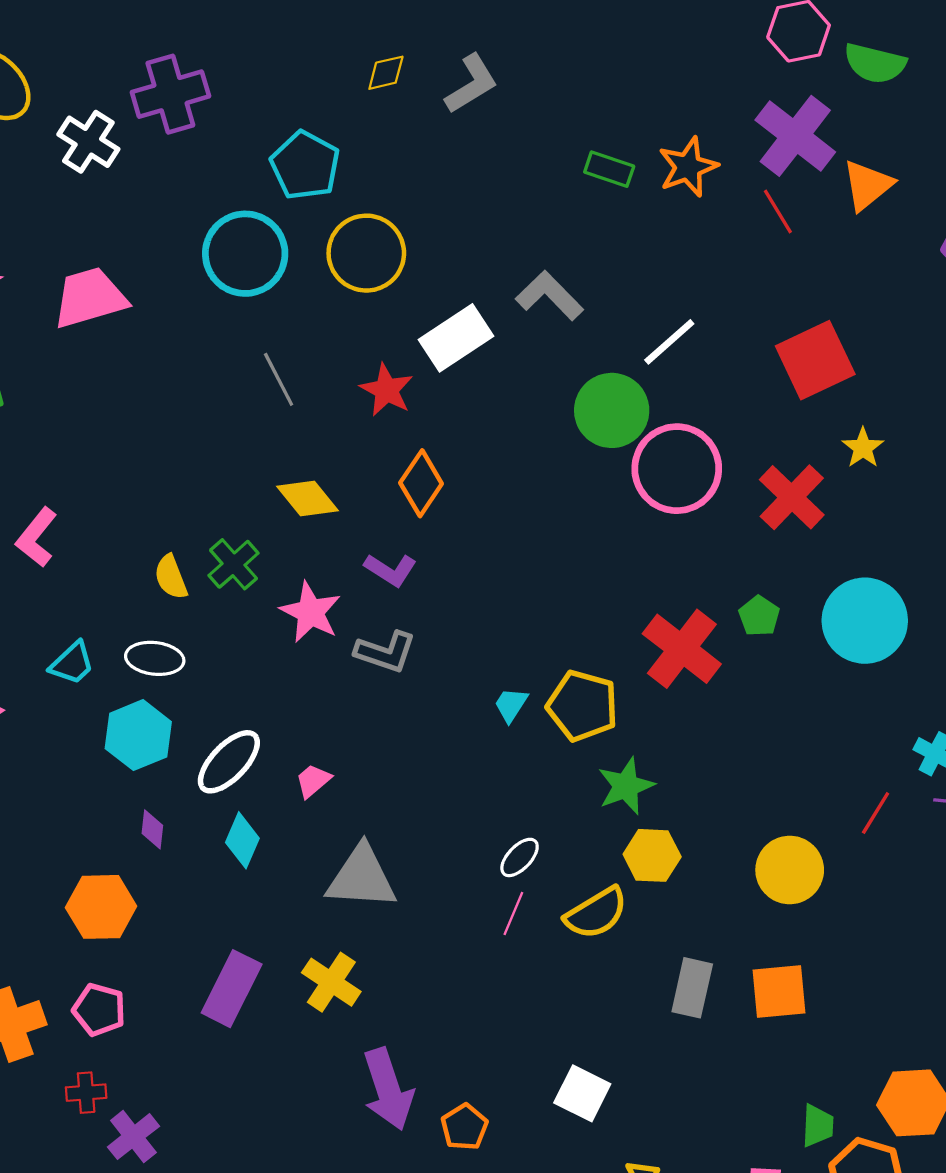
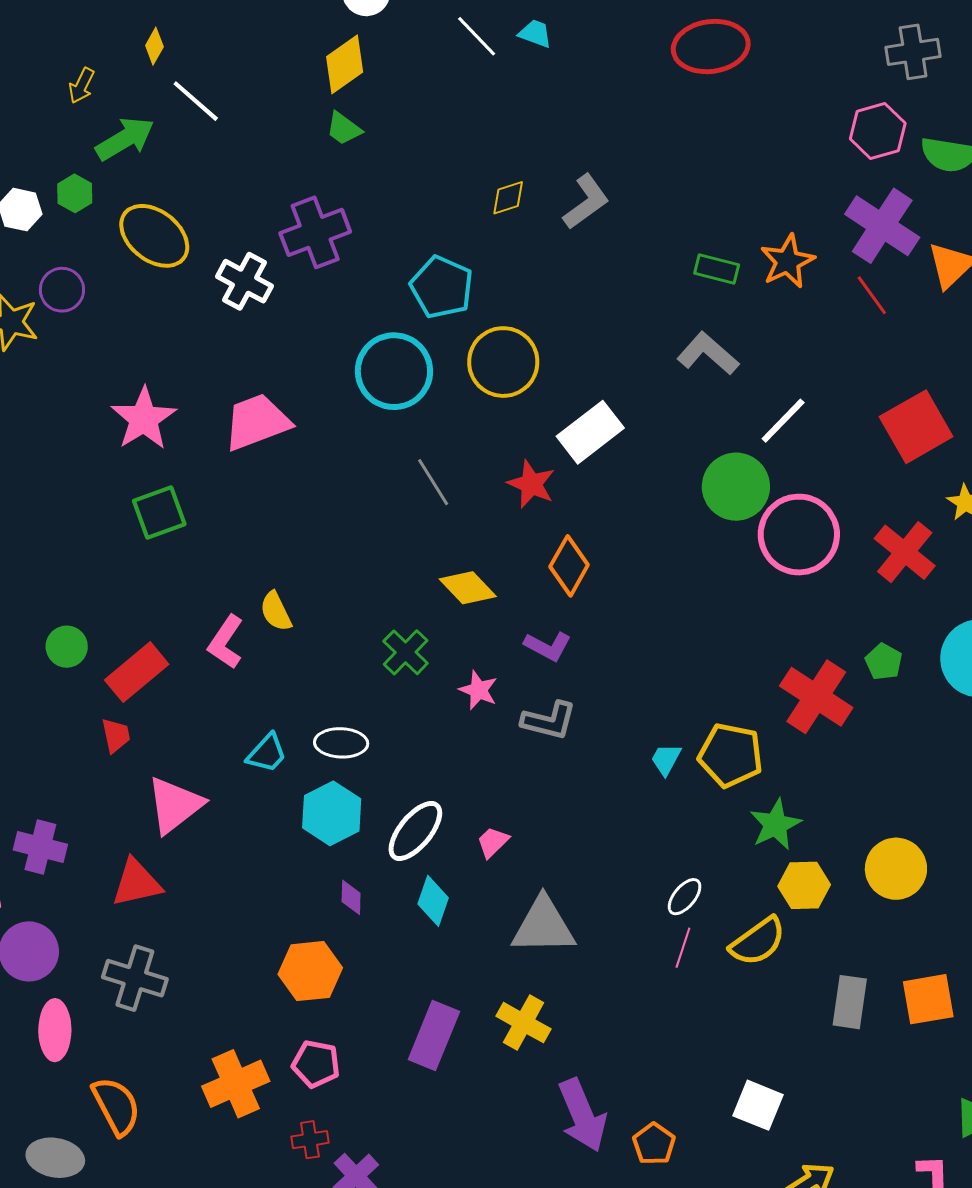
gray L-shape: (549, 296) -> (708, 354), moved
yellow semicircle: (171, 577) -> (276, 611), moved
pink star: (310, 612) -> (478, 690), size x0.7
yellow circle: (790, 870) -> (896, 869), moved

